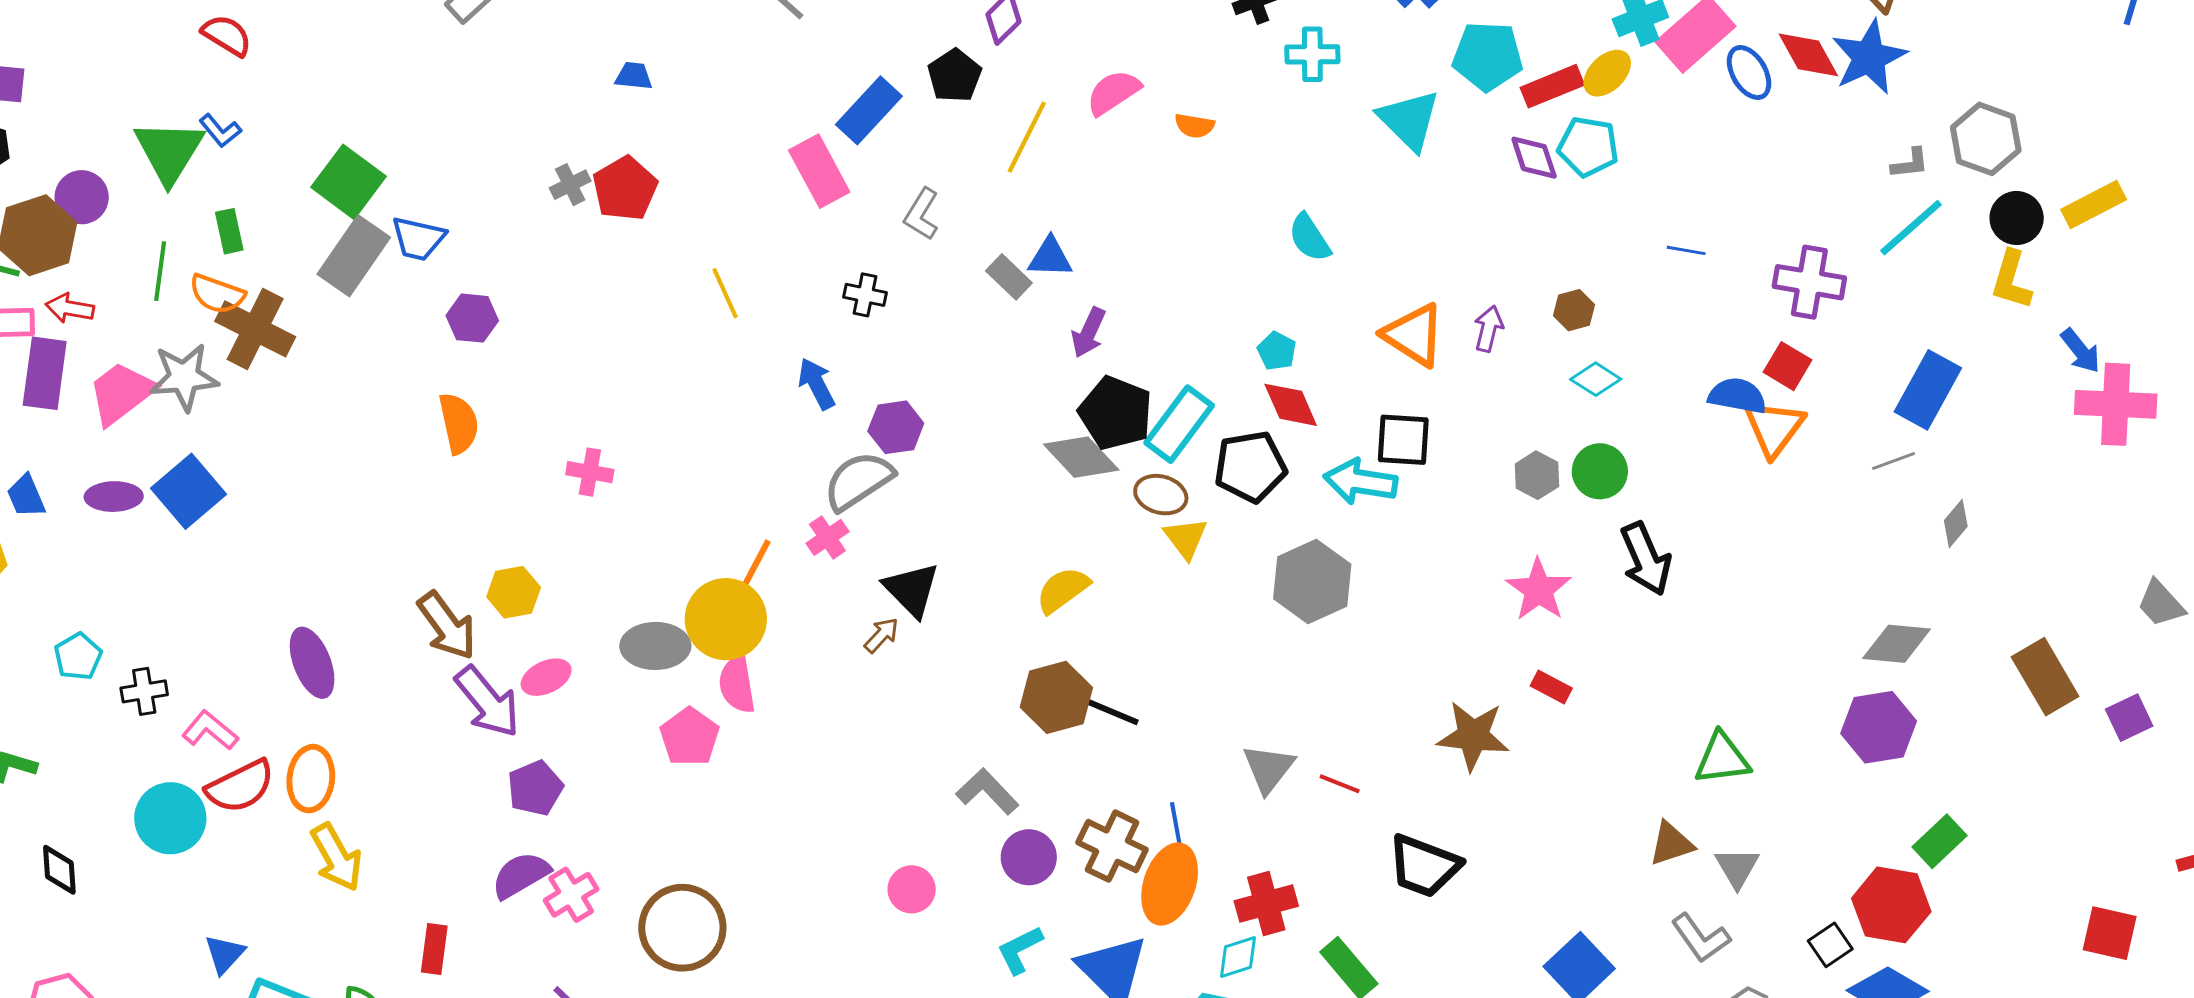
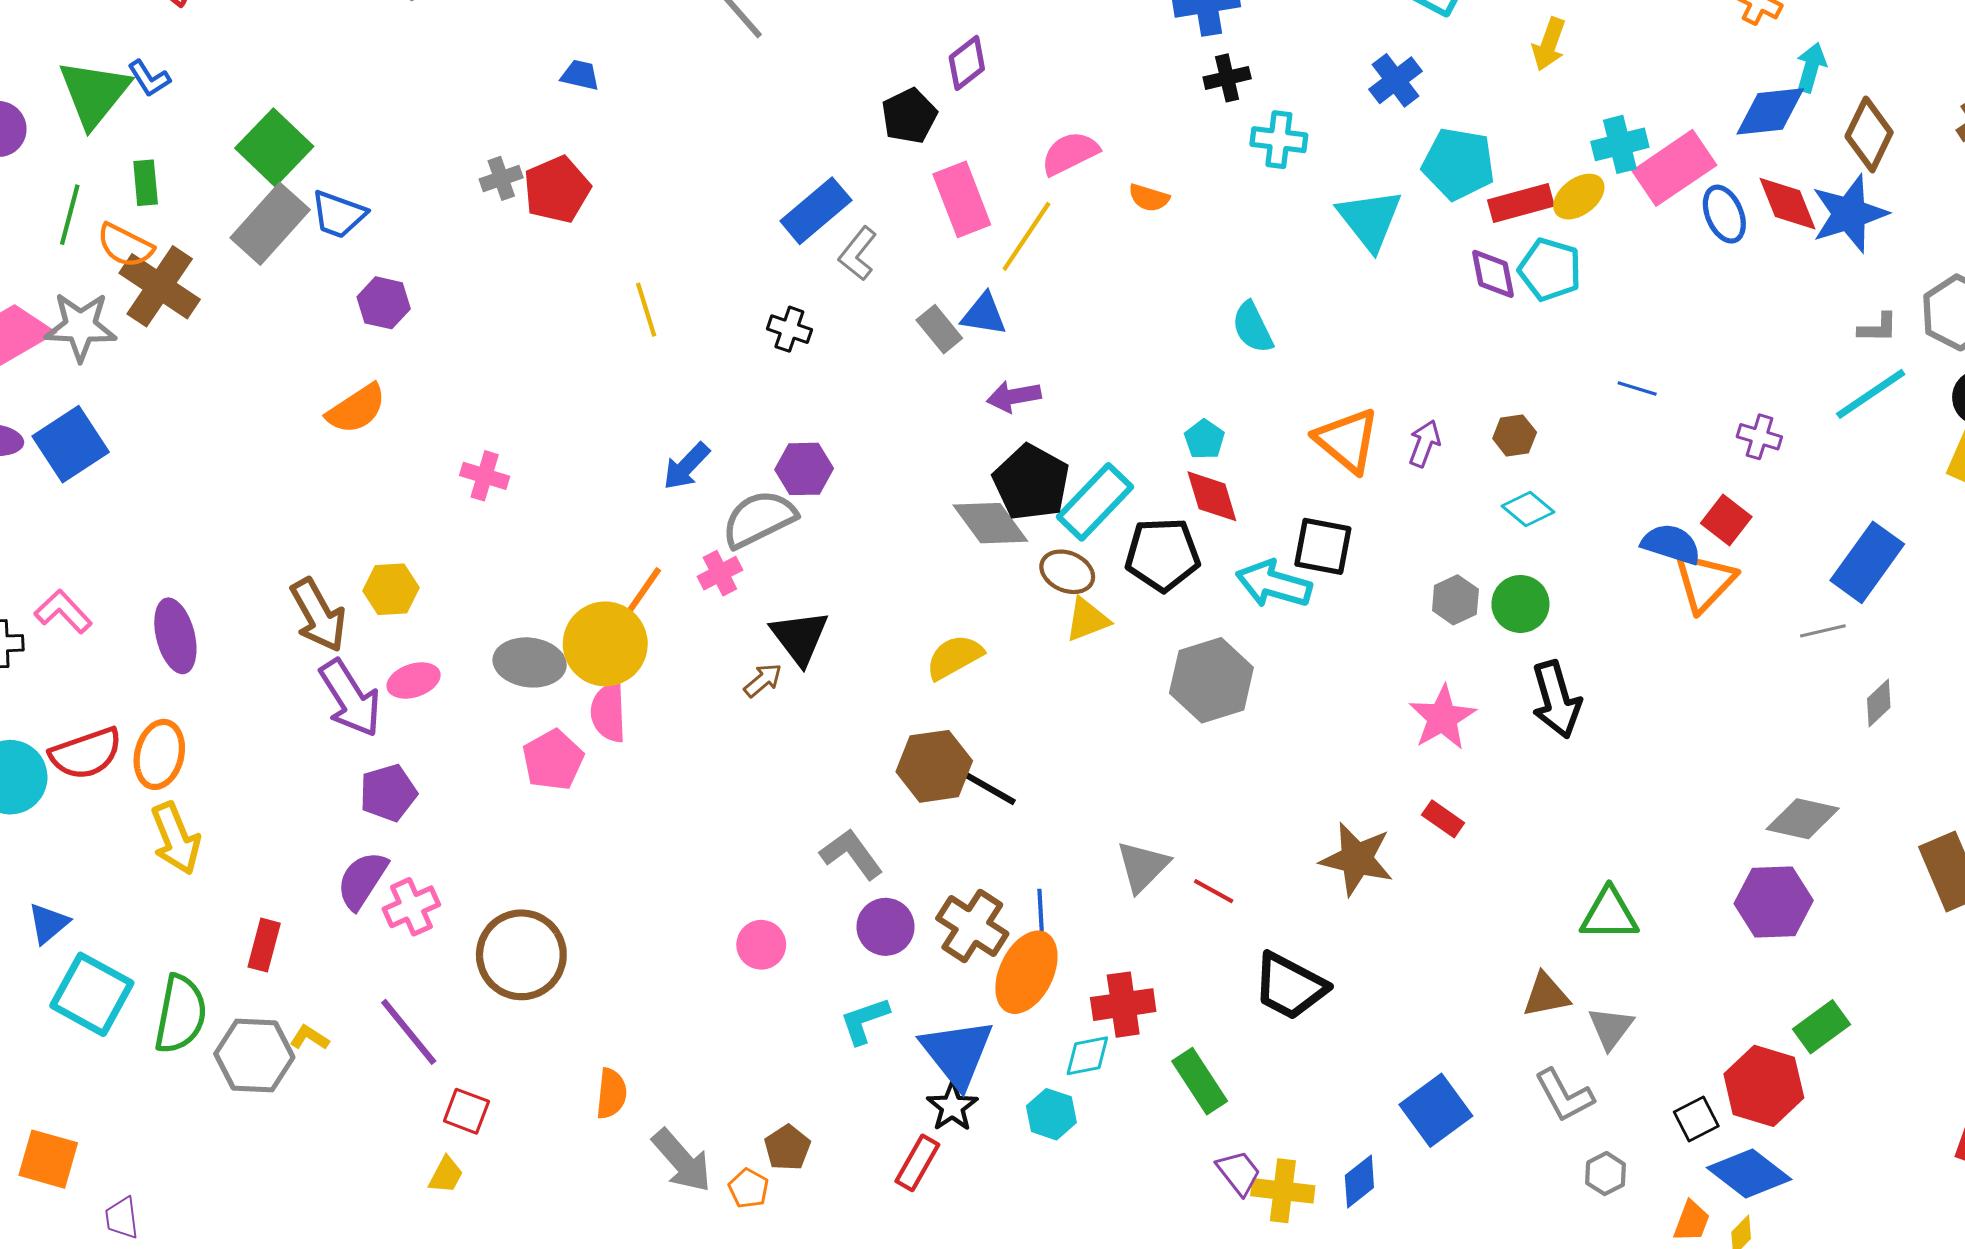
blue rectangle: (869, 110) -> (816, 211), moved
yellow line: (1027, 137) -> (1026, 236), moved
pink rectangle: (819, 171) -> (962, 199), moved
purple cross: (1809, 282) -> (1759, 437), size x0.6
purple arrow: (1089, 333) -> (1014, 396), turned 48
blue arrow: (817, 384) -> (686, 466), moved, turned -116
orange semicircle: (459, 423) -> (356, 409), turned 62
yellow triangle: (1186, 538) -> (1087, 620), turned 39
pink L-shape: (210, 730) -> (63, 612), moved
purple semicircle: (521, 875) -> (362, 880), turned -34

